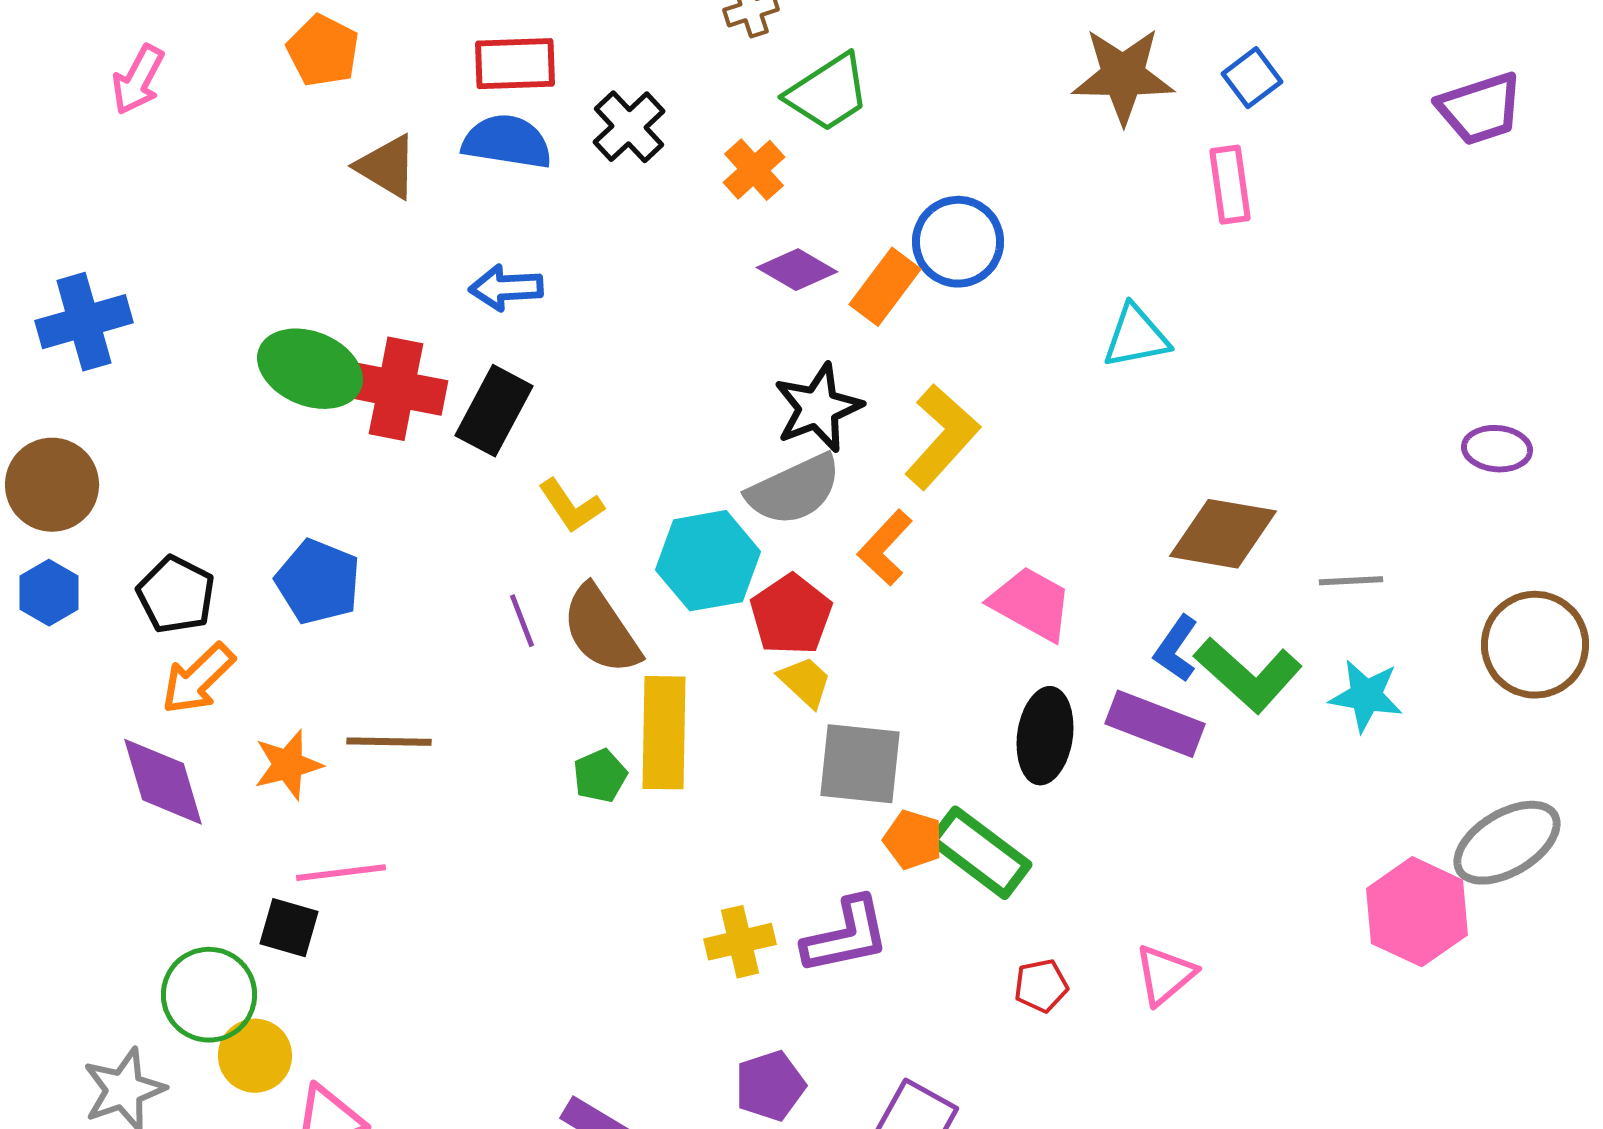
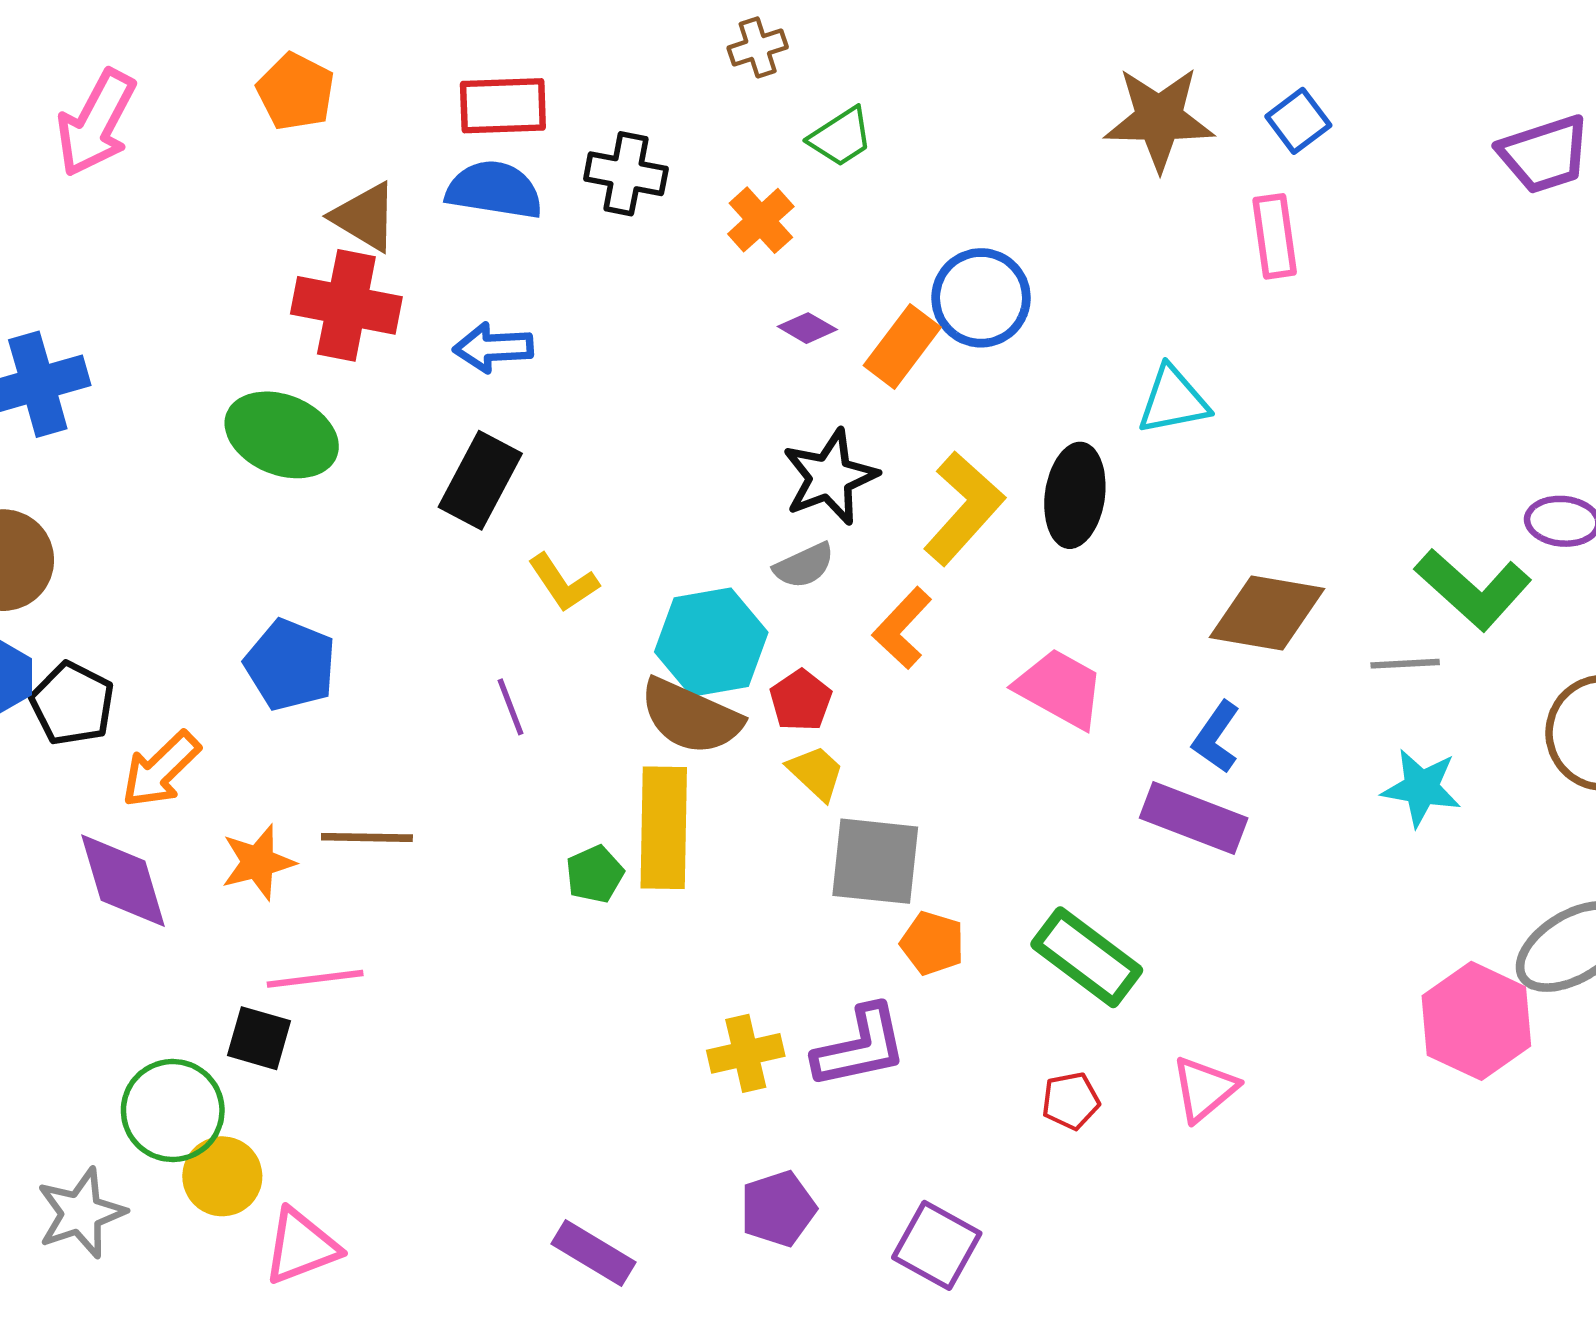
pink arrow: (138, 80) -> (96, 123), size x1.4
green trapezoid: (828, 93) -> (841, 137), size x0.7
black cross: (629, 127) -> (626, 174), turned -36
purple diamond: (797, 270) -> (807, 328), size x0.7
red cross: (396, 389) -> (346, 305), moved
gray semicircle: (794, 490) -> (804, 566), size x0.6
black pentagon: (176, 595) -> (72, 704), moved
red pentagon: (791, 615) -> (801, 700), size x0.7
brown semicircle: (601, 630) -> (691, 717), moved, turned -32
green L-shape: (1248, 675) -> (1473, 589), moved
black ellipse: (1045, 736) -> (1075, 495), moved
green rectangle: (980, 853) -> (1087, 957), moved

